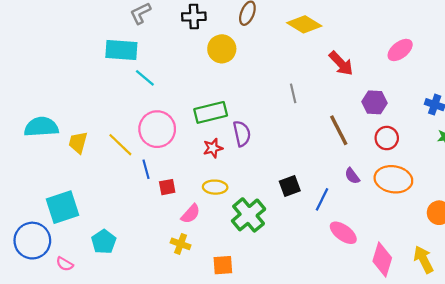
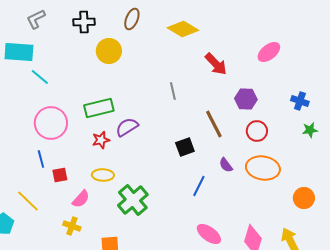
purple semicircle: (242, 134) -> (127, 127), turned -110
yellow line: (120, 145) -> (28, 201), moved
black square: (290, 186) -> (185, 147), moved
pink ellipse: (343, 233) -> (209, 234), moved

